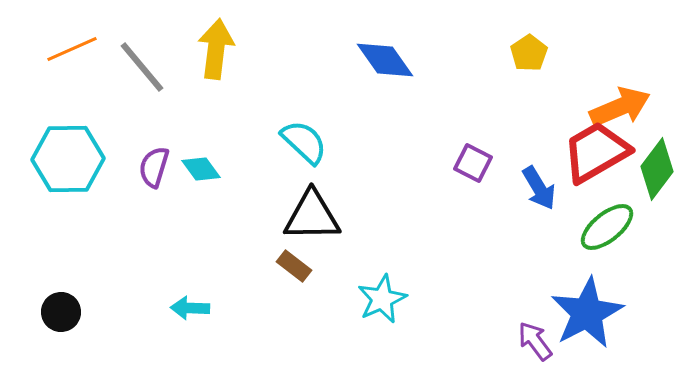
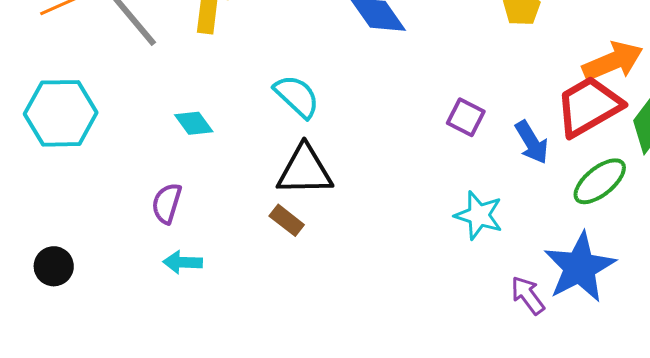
purple semicircle: (154, 167) -> (167, 203), moved
cyan star: (382, 299) -> (479, 215), moved, turned -30

